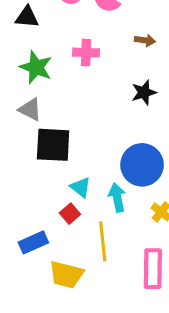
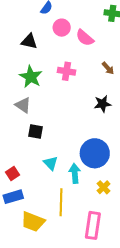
brown arrow: (145, 40) -> (108, 68), turned 32
black square: (53, 145) -> (36, 132), size x0.6
red square: (70, 214) -> (12, 173), moved

